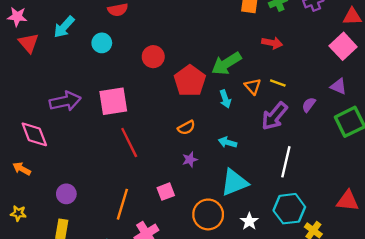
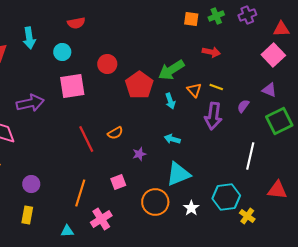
cyan arrow: (64, 27) -> (29, 38), turned -50
pink square: (113, 101) -> (72, 86), moved
purple arrow: (274, 116) -> (213, 116), turned -32
orange semicircle: (186, 128) -> (115, 133), moved
white line: (286, 162) -> (250, 156), moved

